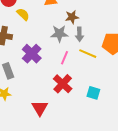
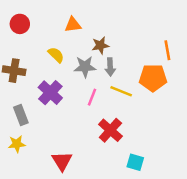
yellow semicircle: (23, 14) -> (56, 55), moved
red cross: (63, 84) -> (110, 130), moved
cyan square: (93, 93) -> (135, 162), moved

